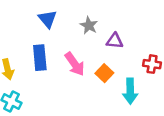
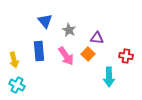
gray star: (89, 25) -> (69, 30), moved
orange square: (104, 73) -> (88, 54), moved

